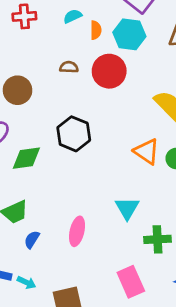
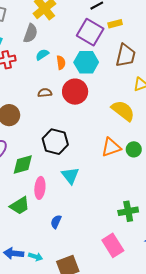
orange triangle: (147, 151) -> (111, 147), turned -45
cyan triangle: (127, 208) -> (70, 176), moved
pink ellipse: (77, 231) -> (40, 188), moved
blue semicircle: (32, 240) -> (56, 222), moved

